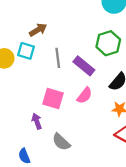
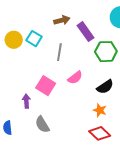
brown arrow: (38, 30) -> (62, 20), moved
purple rectangle: (84, 66) -> (85, 32), moved
pink semicircle: (85, 95) -> (75, 78), moved

